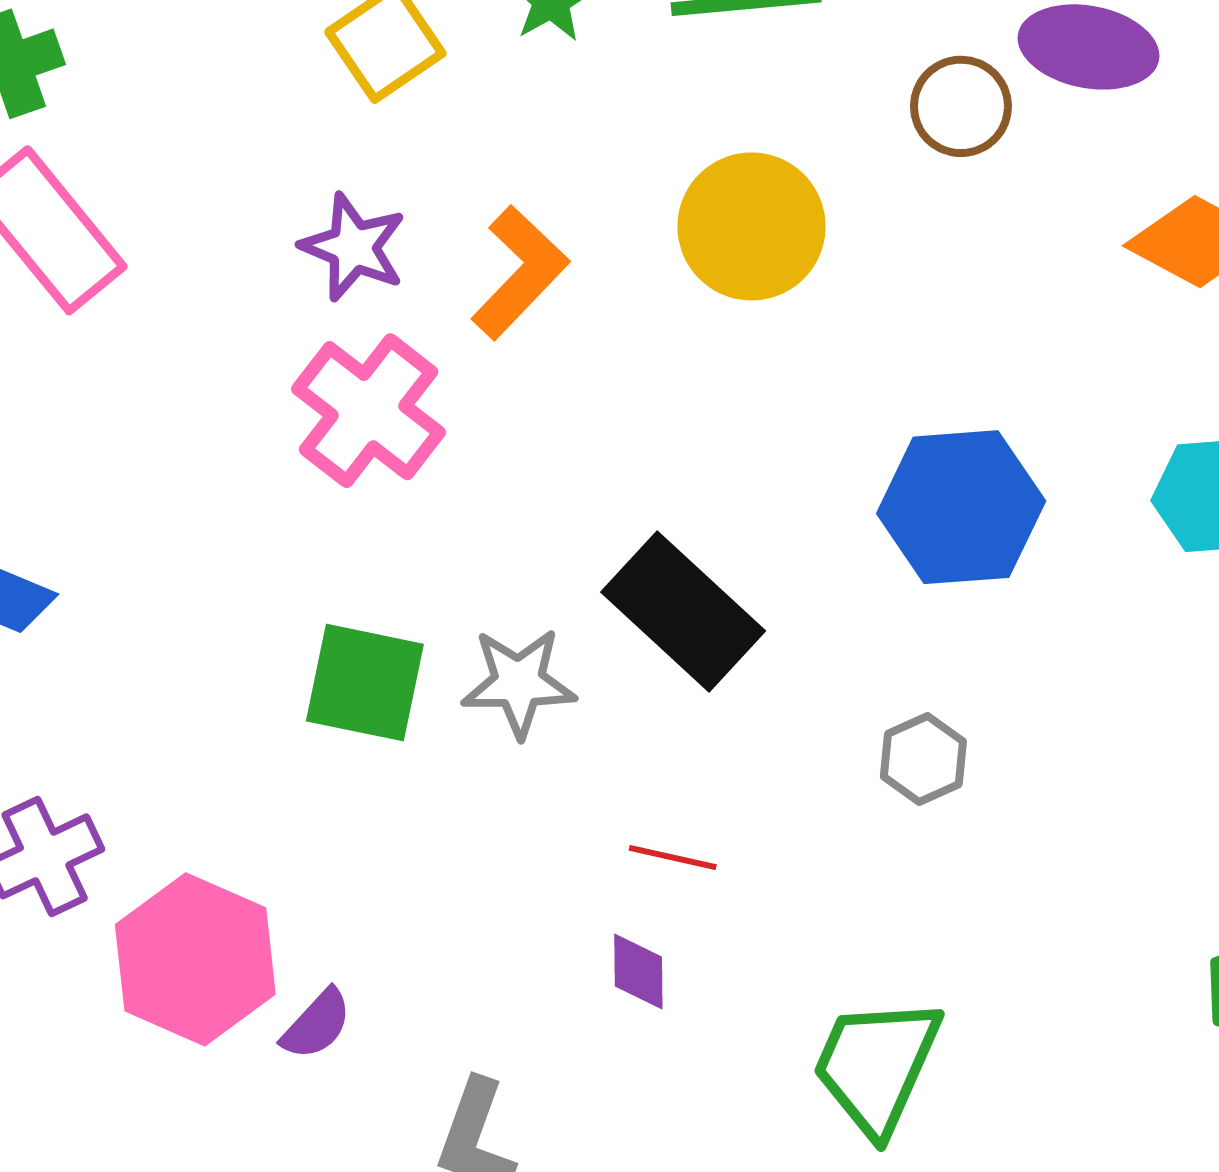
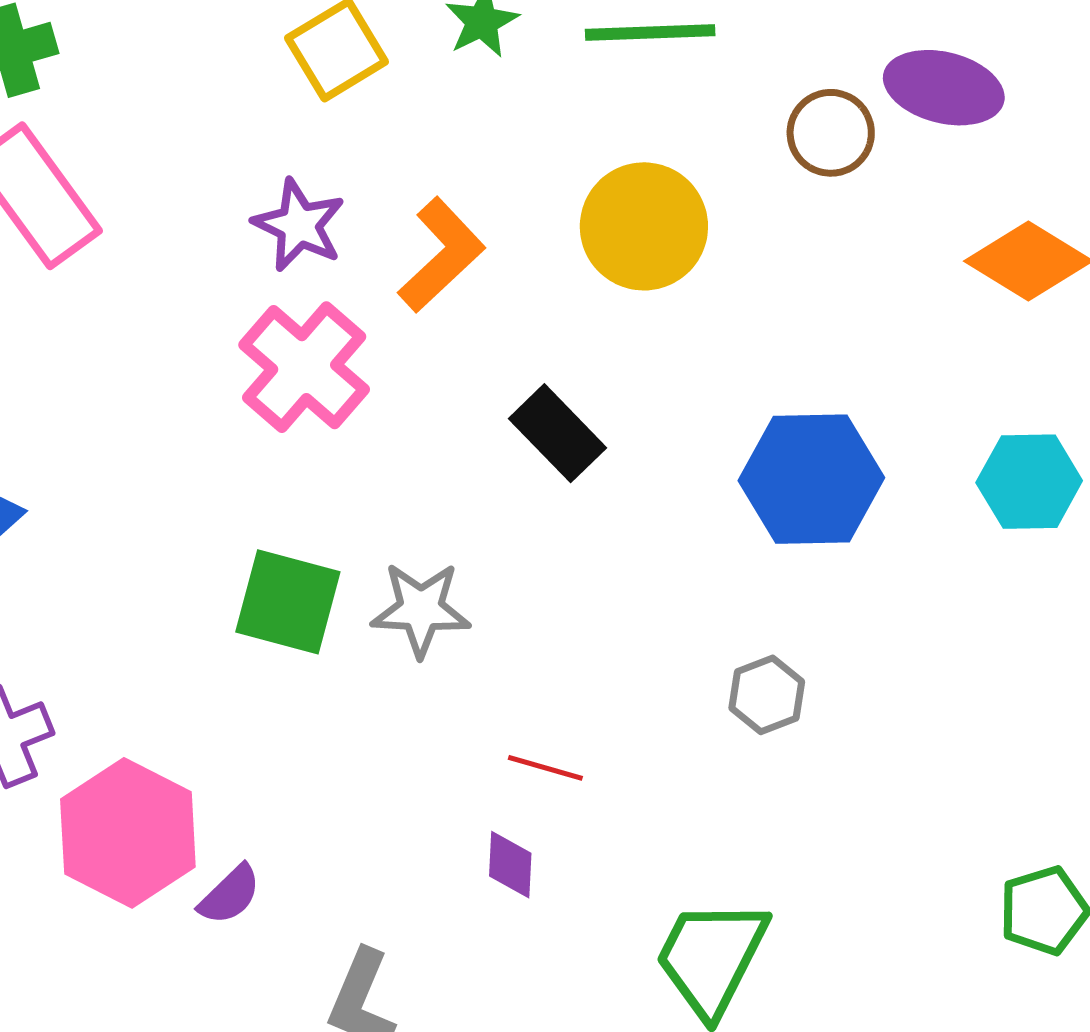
black rectangle: (683, 612) -> (557, 433), moved, size x0.7

